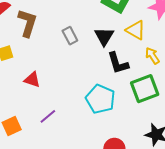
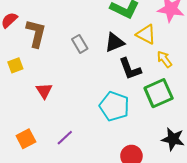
black triangle: (104, 36) -> (115, 42), turned 40
red triangle: (32, 80) -> (44, 91), turned 42
purple line: (48, 116) -> (65, 138), moved

